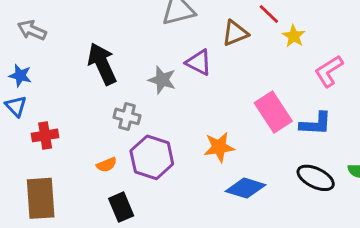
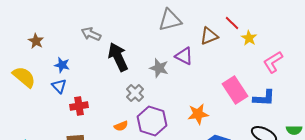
gray arrow: (32, 30) -> (91, 34), moved
gray cross: (127, 116) -> (135, 93), turned 30

